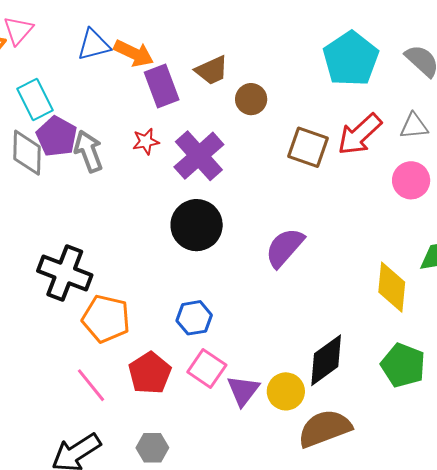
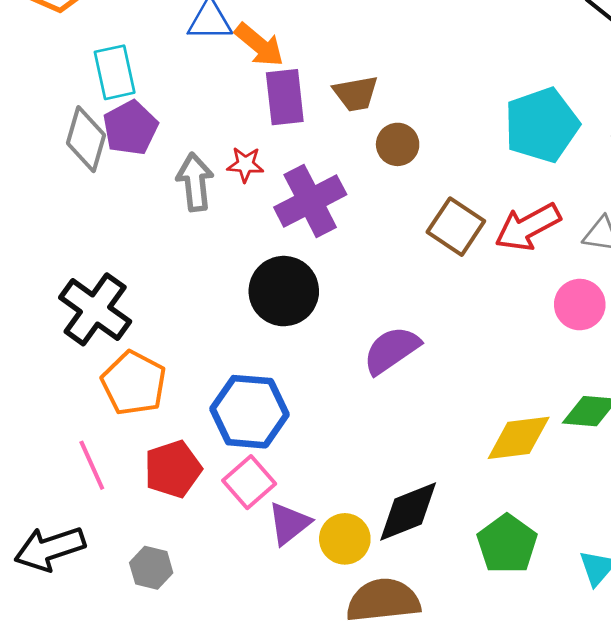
gray arrow: (89, 151) -> (195, 182), moved
yellow diamond: (392, 287) -> (519, 438), turned 63
blue hexagon: (194, 318) -> (249, 412), size x1.6

